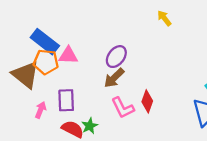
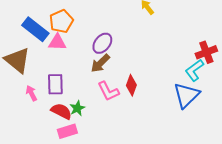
orange pentagon: (46, 62) -> (61, 21), moved, turned -30
pink arrow: (41, 110) -> (31, 93), turned -49

